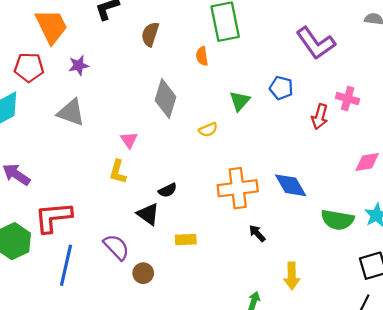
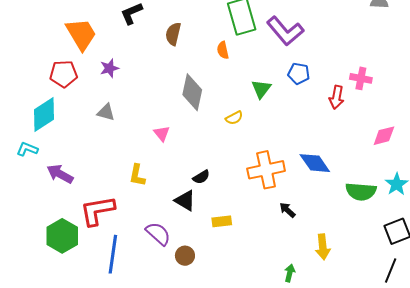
purple L-shape: (316, 43) -> (285, 31), moved
gray triangle: (71, 112) -> (106, 112), size x0.7
yellow L-shape: (118, 172) -> (137, 175), moved

